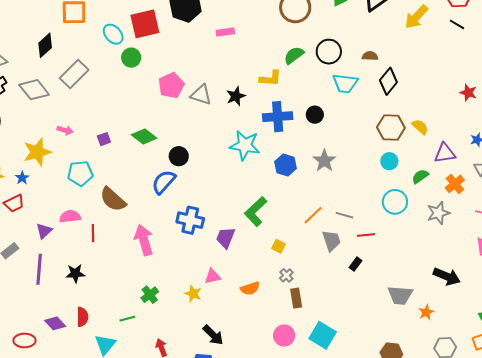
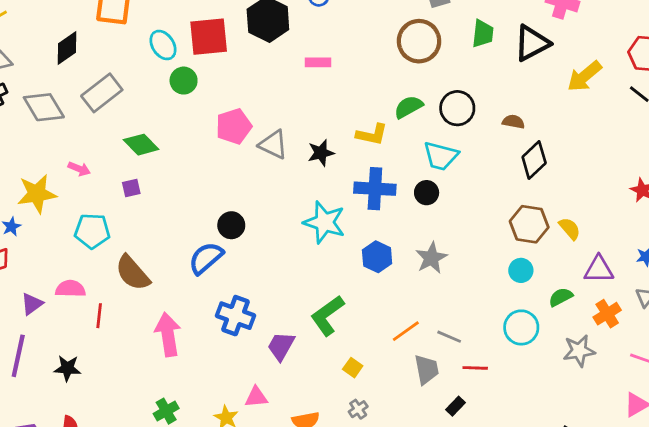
cyan trapezoid: (345, 83) -> (441, 156), moved
green diamond: (144, 137) -> (141, 145), moved

